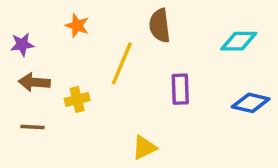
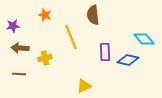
cyan diamond: (239, 41) -> (144, 39), moved, turned 50
yellow line: (122, 63) -> (71, 37), turned -45
blue diamond: (251, 103) -> (128, 60), moved

